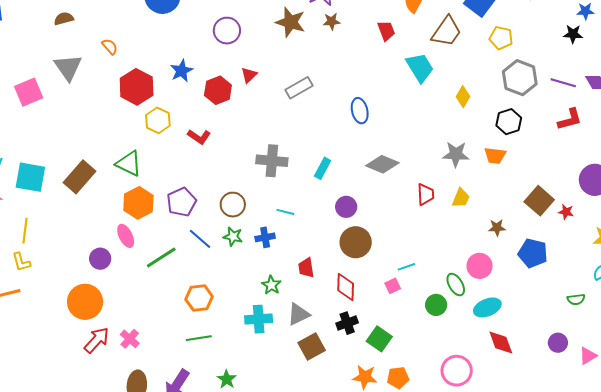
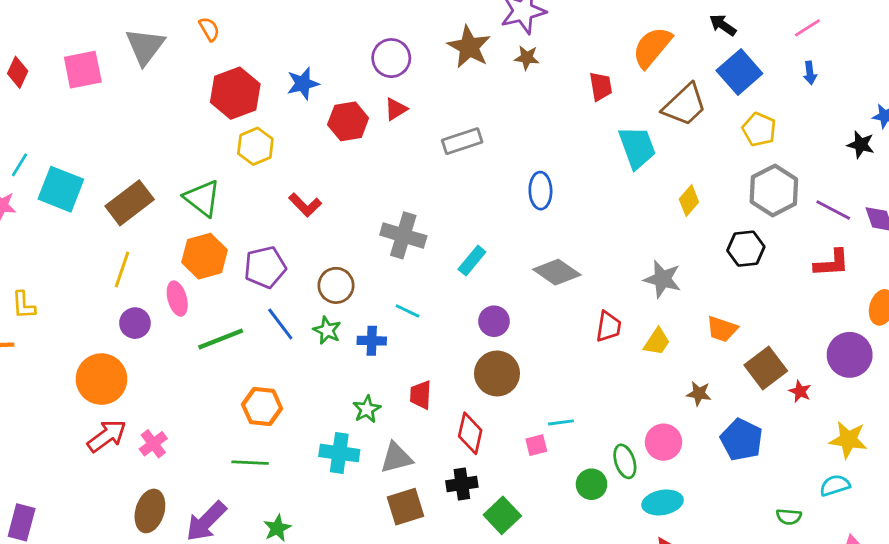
purple circle: (227, 31) -> (391, 58), moved
red L-shape: (199, 137) -> (305, 205), moved
orange trapezoid: (495, 156) -> (722, 329), moved
yellow line: (25, 231) -> (122, 269), moved

